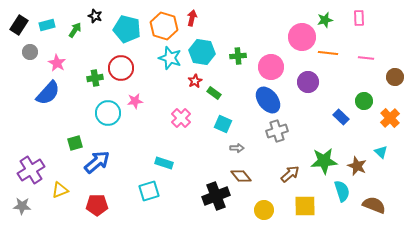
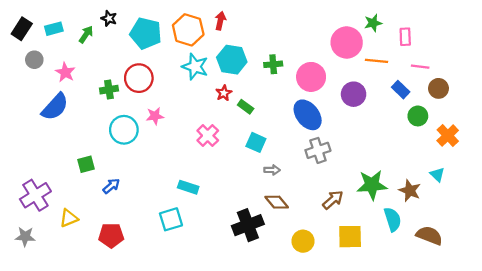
pink rectangle: (359, 18) -> (405, 37), moved
brown circle: (395, 77) -> (439, 88), moved
blue rectangle: (341, 117) -> (401, 90), moved
blue arrow: (97, 162) -> (111, 186), size x0.6

